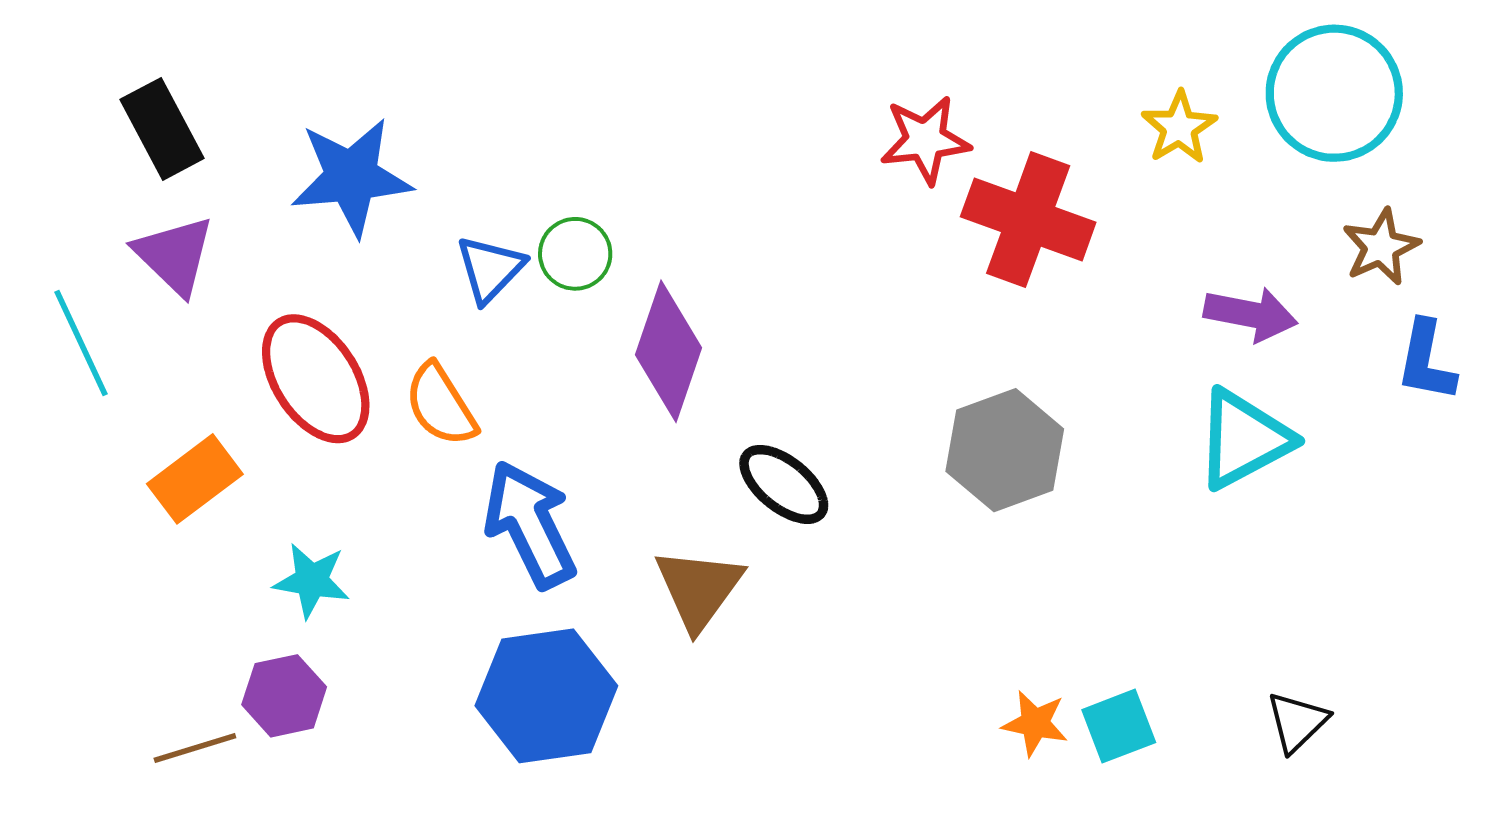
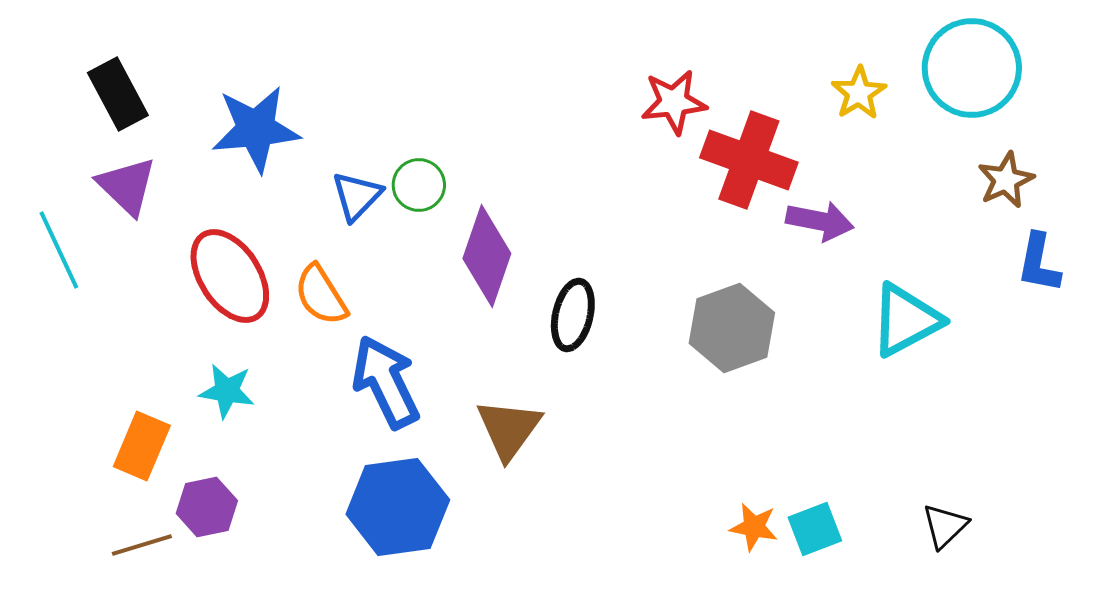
purple arrow: (1251, 314) -> (820, 221), moved
orange rectangle: (195, 479) -> (142, 446), moved, turned -30
black ellipse: (784, 484) -> (573, 315), moved, turned 64
cyan star: (312, 581) -> (227, 391), moved

